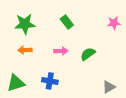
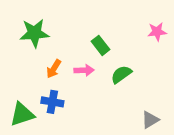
green rectangle: (67, 22) -> (101, 45), moved
orange arrow: (25, 50) -> (54, 69), moved, turned -56
blue cross: (50, 81) -> (52, 102), moved

